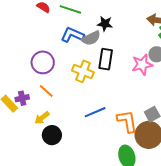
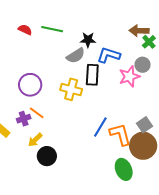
blue L-shape: (72, 35) -> (109, 55), moved
purple cross: (22, 98) -> (24, 119), moved
blue line: (95, 112) -> (100, 127), moved, turned -30

